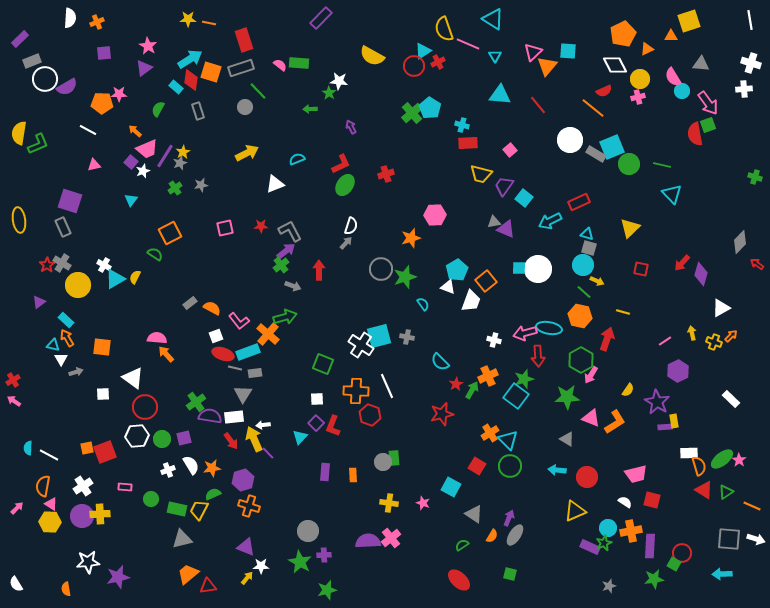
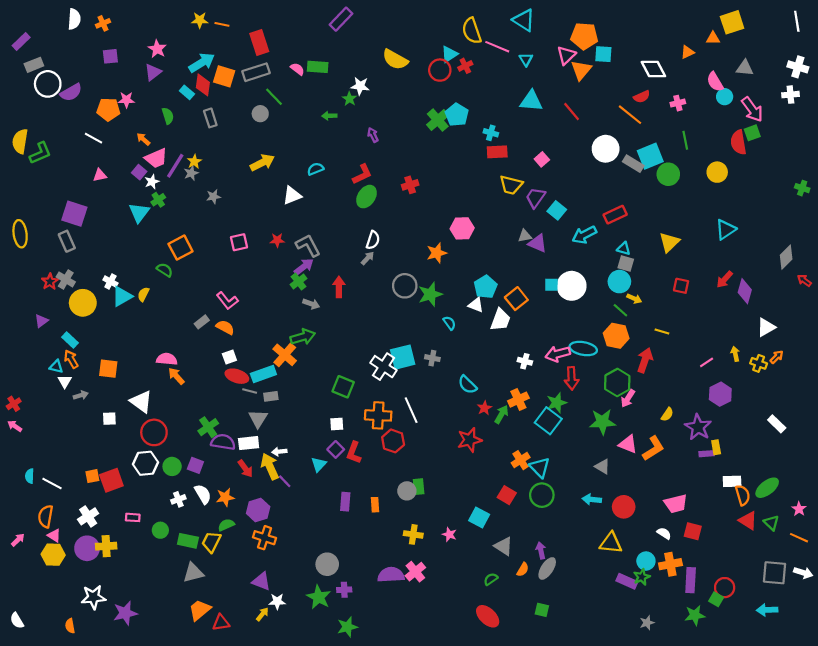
orange pentagon: (623, 34) -> (584, 36), moved, turned 30
yellow circle: (640, 79) -> (717, 172), moved
green semicircle: (158, 109) -> (168, 116), turned 133
green line: (662, 165) -> (685, 140), moved, turned 66
green cross: (175, 188) -> (158, 200), moved
cyan triangle: (672, 194) -> (726, 229), moved, turned 40
cyan triangle: (131, 200) -> (139, 212), size x1.5
pink L-shape: (239, 321) -> (227, 301), moved
purple square: (184, 438) -> (195, 465), turned 35
pink star: (739, 460) -> (799, 509), moved
green triangle: (726, 492) -> (771, 523), turned -42
yellow triangle: (575, 511) -> (611, 543), turned 30
purple arrow: (509, 518) -> (541, 550), turned -35

